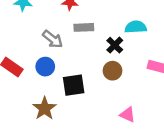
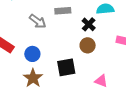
blue circle: (45, 67) -> (32, 54), moved
black square: (74, 85) -> (66, 67), moved

